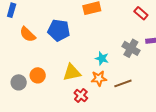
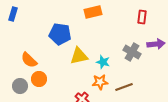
red rectangle: (141, 13) -> (142, 17), turned 56
orange semicircle: (28, 34) -> (29, 60), moved
yellow triangle: (72, 72) -> (79, 56), moved

